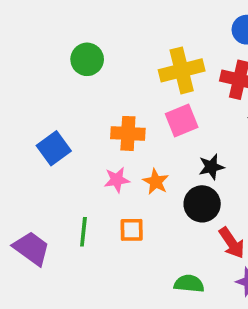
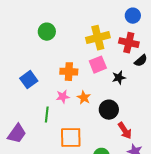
black star: (211, 167) -> (119, 78), moved
orange square: (132, 230) -> (71, 138), moved, size x1.6
green line: (83, 232) -> (47, 115), moved
purple trapezoid: (32, 248) -> (17, 134), turned 90

